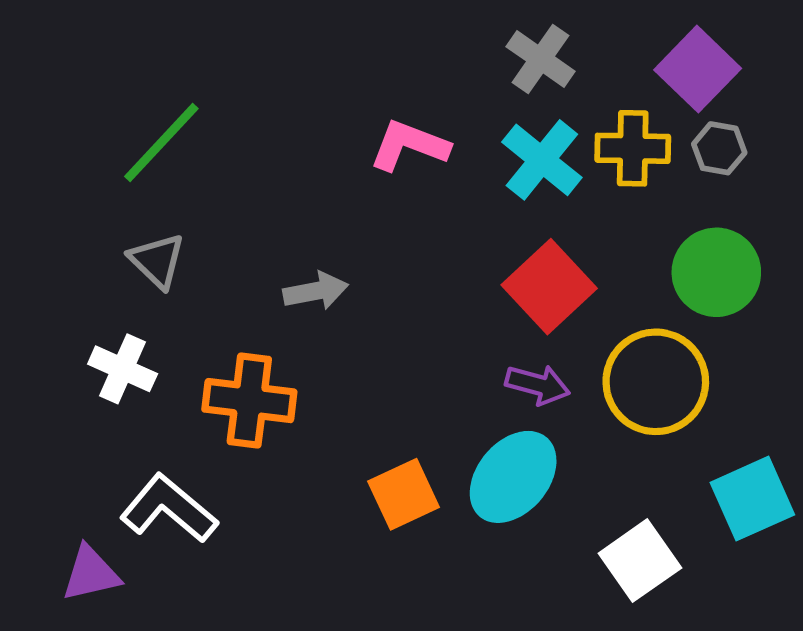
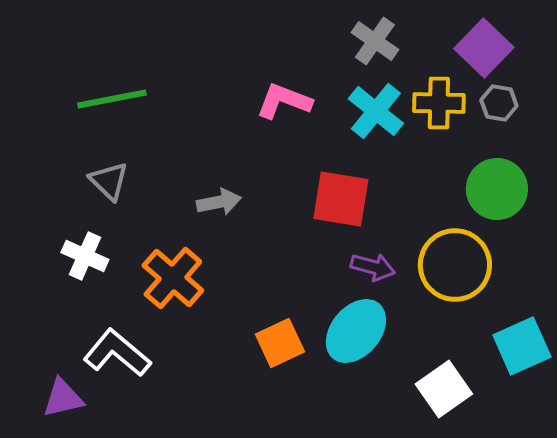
green line: (161, 143) -> (112, 99), turned 36
red square: (549, 287) -> (341, 199), moved, turned -38
orange cross: (249, 401) -> (173, 278), turned 34

